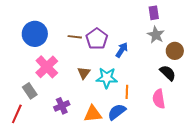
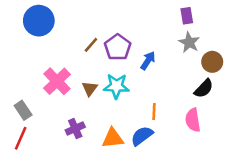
blue circle: (35, 34) -> (39, 21), moved
brown line: (75, 37) -> (91, 45), turned -56
brown triangle: (84, 73) -> (90, 89), moved
black semicircle: (168, 73) -> (204, 89), turned 90
cyan star: (107, 78) -> (116, 86), moved
gray rectangle: (30, 91) -> (23, 110), moved

